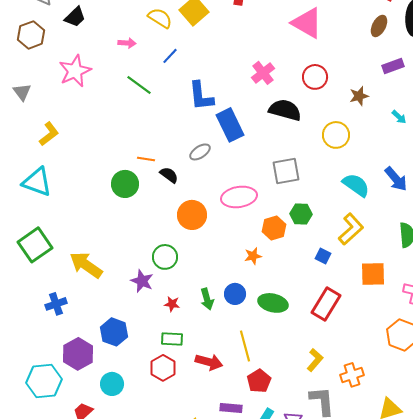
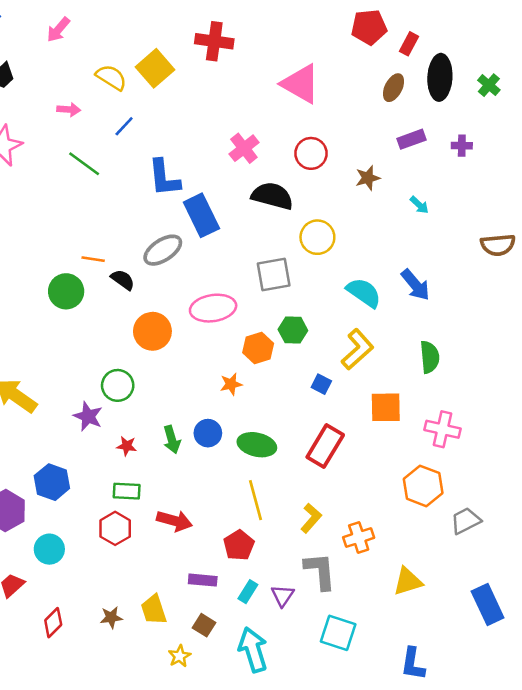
yellow circle: (336, 135) -> (317, 237), moved
gray ellipse: (200, 152) -> (163, 250), size x1.4
yellow line: (245, 346) -> (256, 500), moved

